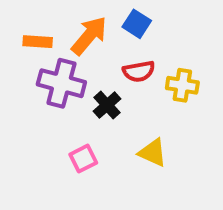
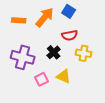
purple cross: (61, 83) -> (23, 57), moved
yellow cross: (182, 85) -> (84, 53), moved
yellow triangle: (153, 153) -> (64, 76), moved

